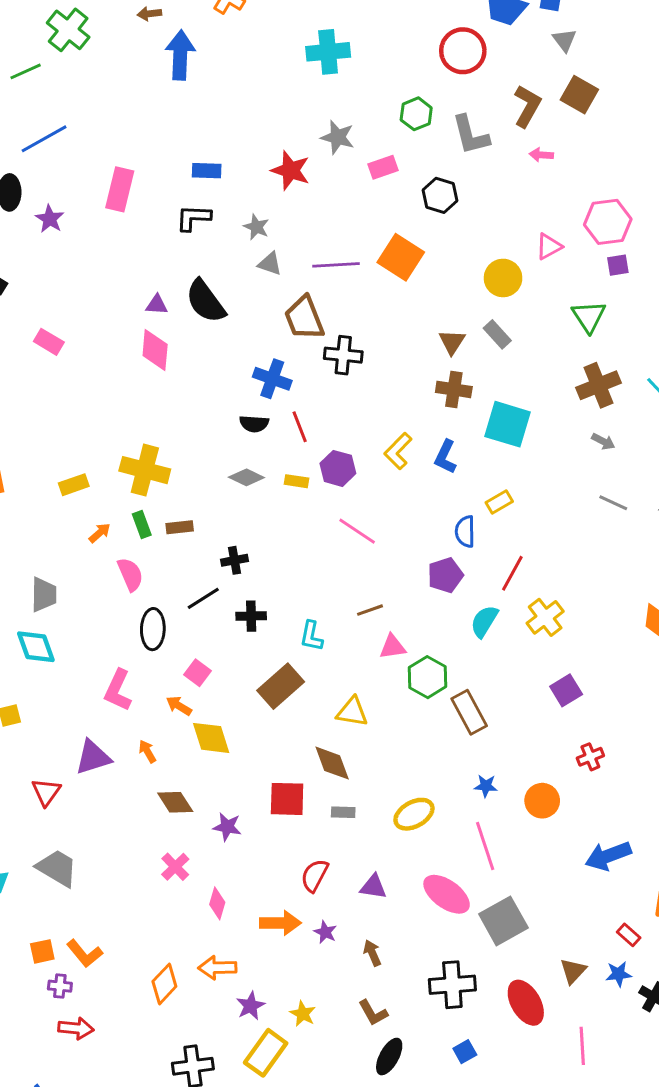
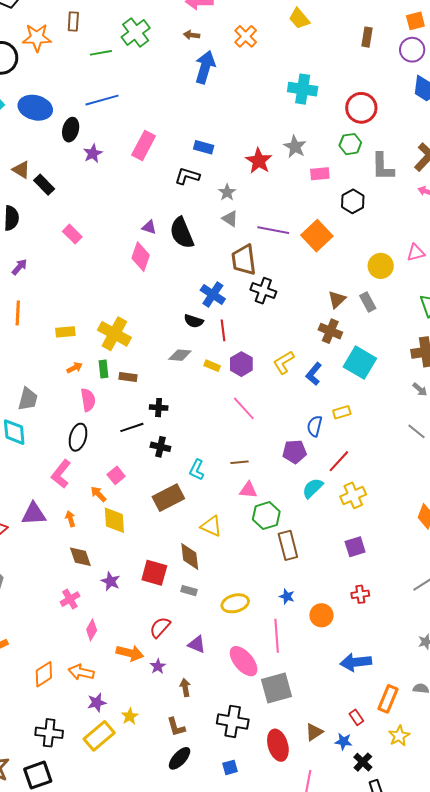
red circle: (463, 51) -> (361, 108), moved
gray diamond: (246, 477) -> (180, 355), turned -35
black ellipse: (153, 629) -> (78, 437), moved

